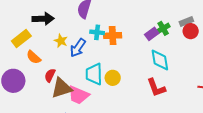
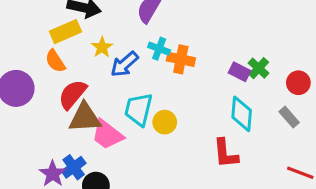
gray rectangle: (186, 22) -> (289, 117), moved, turned 56
green cross: (163, 28) -> (259, 68), turned -32
purple rectangle: (152, 34) -> (239, 72), turned 48
yellow rectangle: (21, 39) -> (65, 32), moved
red semicircle: (50, 75) -> (72, 94), size x1.5

